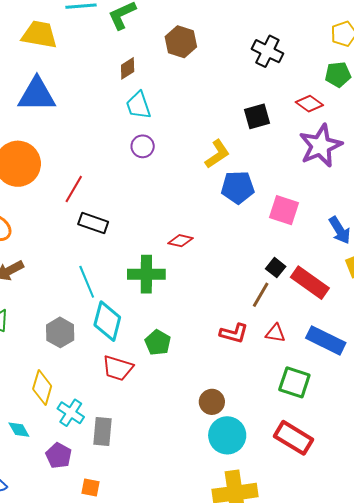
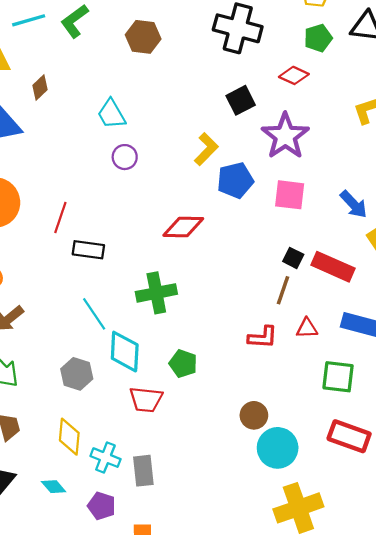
black cross: (267, 51) -> (238, 28), size x1.4
brown diamond: (128, 68) -> (40, 87), moved
purple star: (320, 146) -> (285, 136), moved
red diamond: (181, 241) -> (183, 227), moved, size x1.5

